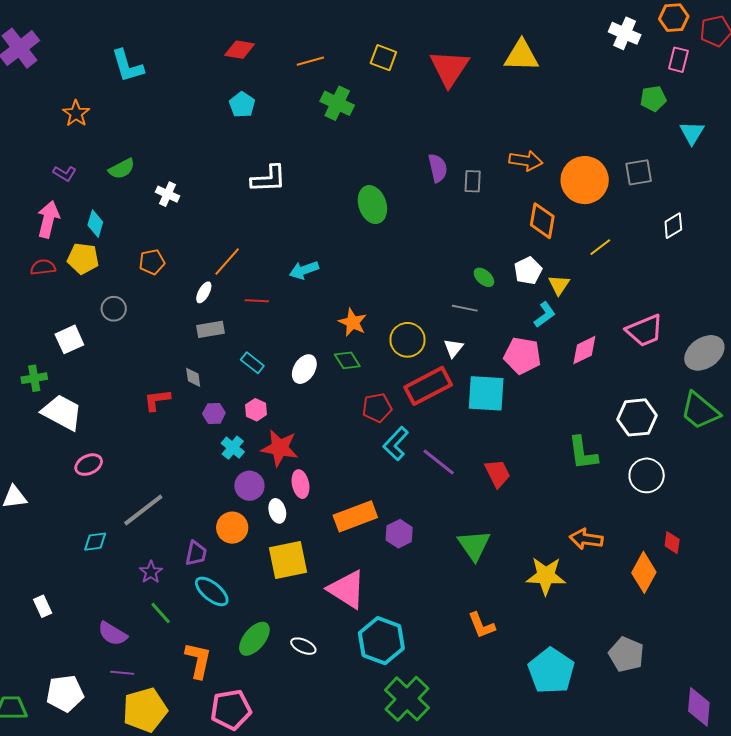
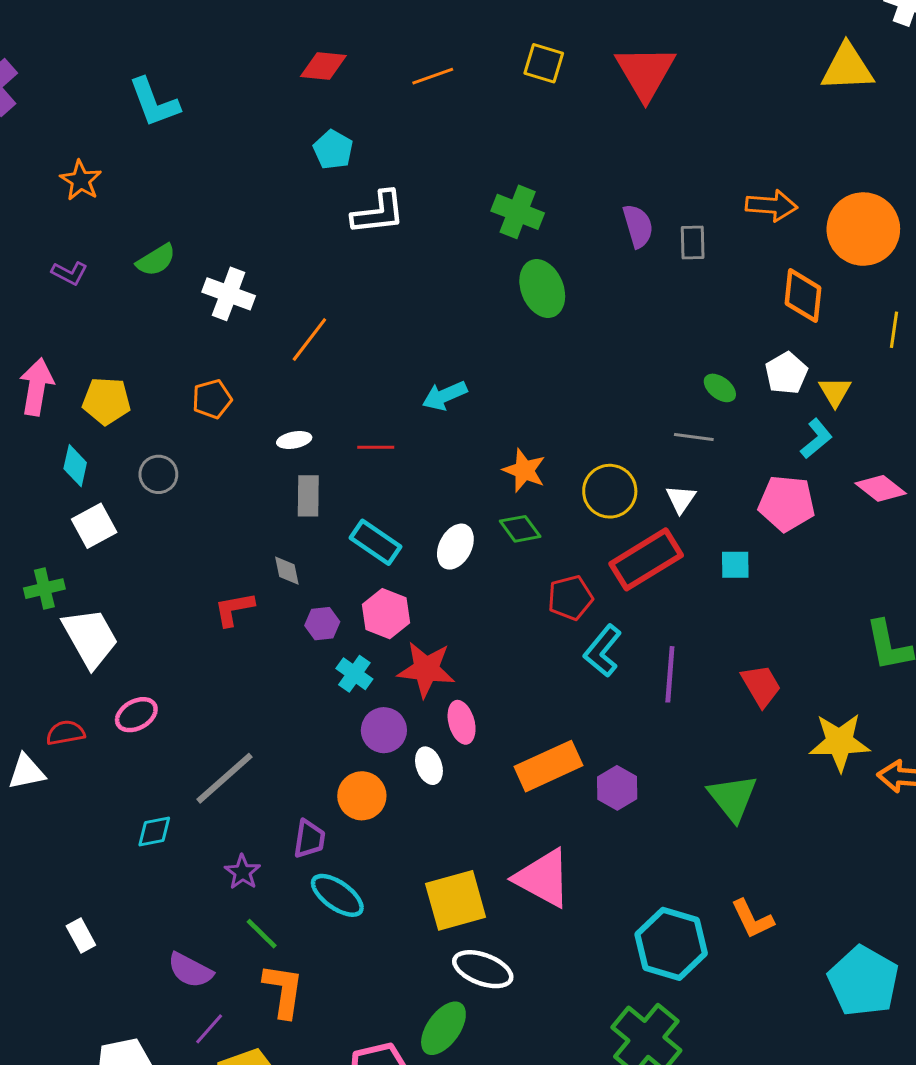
yellow triangle: (521, 56) -> (847, 68), moved
green cross: (337, 103) -> (518, 212), moved
white L-shape: (269, 179) -> (378, 213), moved
white cross: (168, 194) -> (229, 294), size x1.4
pink arrow: (48, 219) -> (37, 387), moved
cyan diamond: (95, 224) -> (75, 466), moved
yellow line: (600, 247) -> (894, 330), turned -40
orange line: (227, 262) -> (309, 340), moved
red semicircle: (43, 267) -> (65, 733), moved
white ellipse: (204, 292) -> (294, 440), turned 55
gray rectangle: (211, 329) -> (308, 496), turned -76
pink diamond: (584, 350) -> (881, 488), turned 68
cyan rectangle: (252, 363) -> (375, 542), size x1.4
cyan square: (486, 393) -> (735, 565), size x0.5
pink hexagon: (256, 410) -> (386, 614), size x1.4
white trapezoid: (62, 412) -> (90, 638), turned 36
purple line: (439, 462) -> (670, 674), turned 60
yellow square: (288, 560) -> (456, 900), moved
yellow star: (546, 576) -> (840, 742), moved
green ellipse: (254, 639) -> (443, 1028), moved
cyan hexagon: (381, 641) -> (671, 944), moved
white ellipse: (303, 646) -> (483, 969), size x1.5
orange L-shape: (198, 660) -> (283, 991), moved
purple line: (122, 673) -> (209, 1029), turned -50

